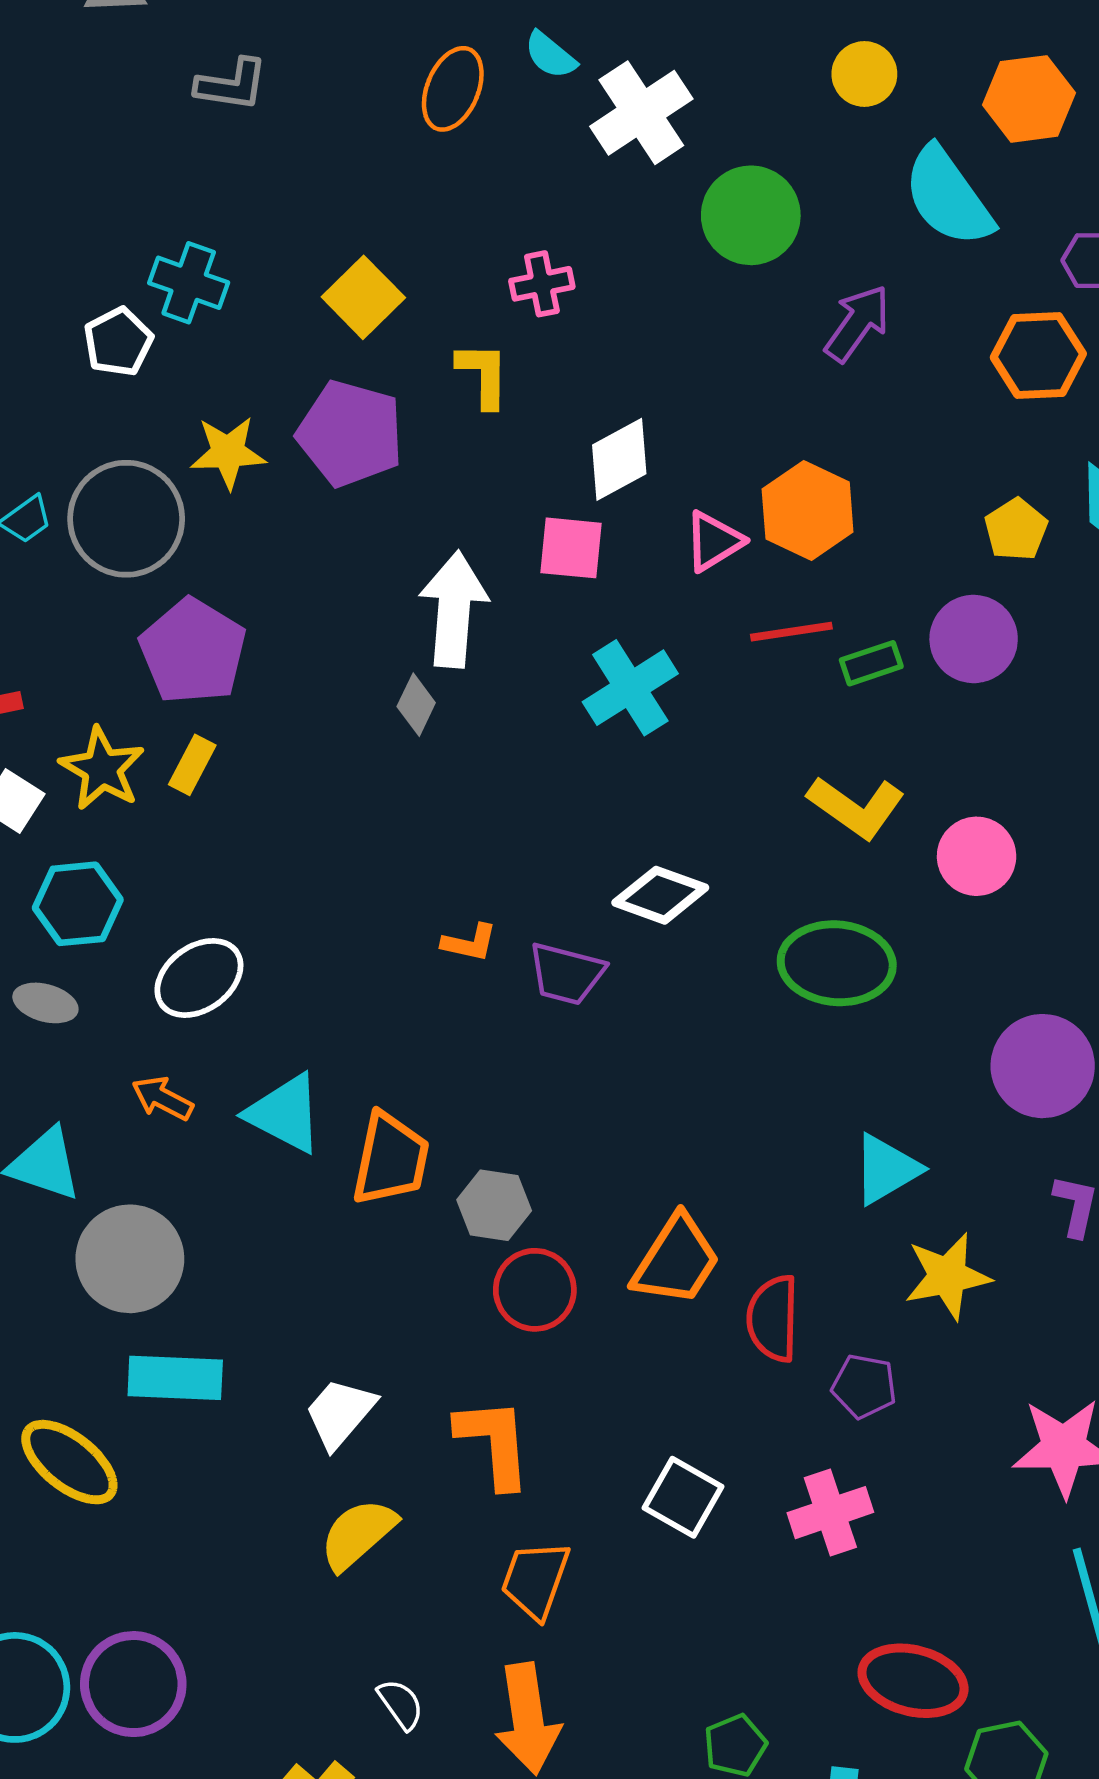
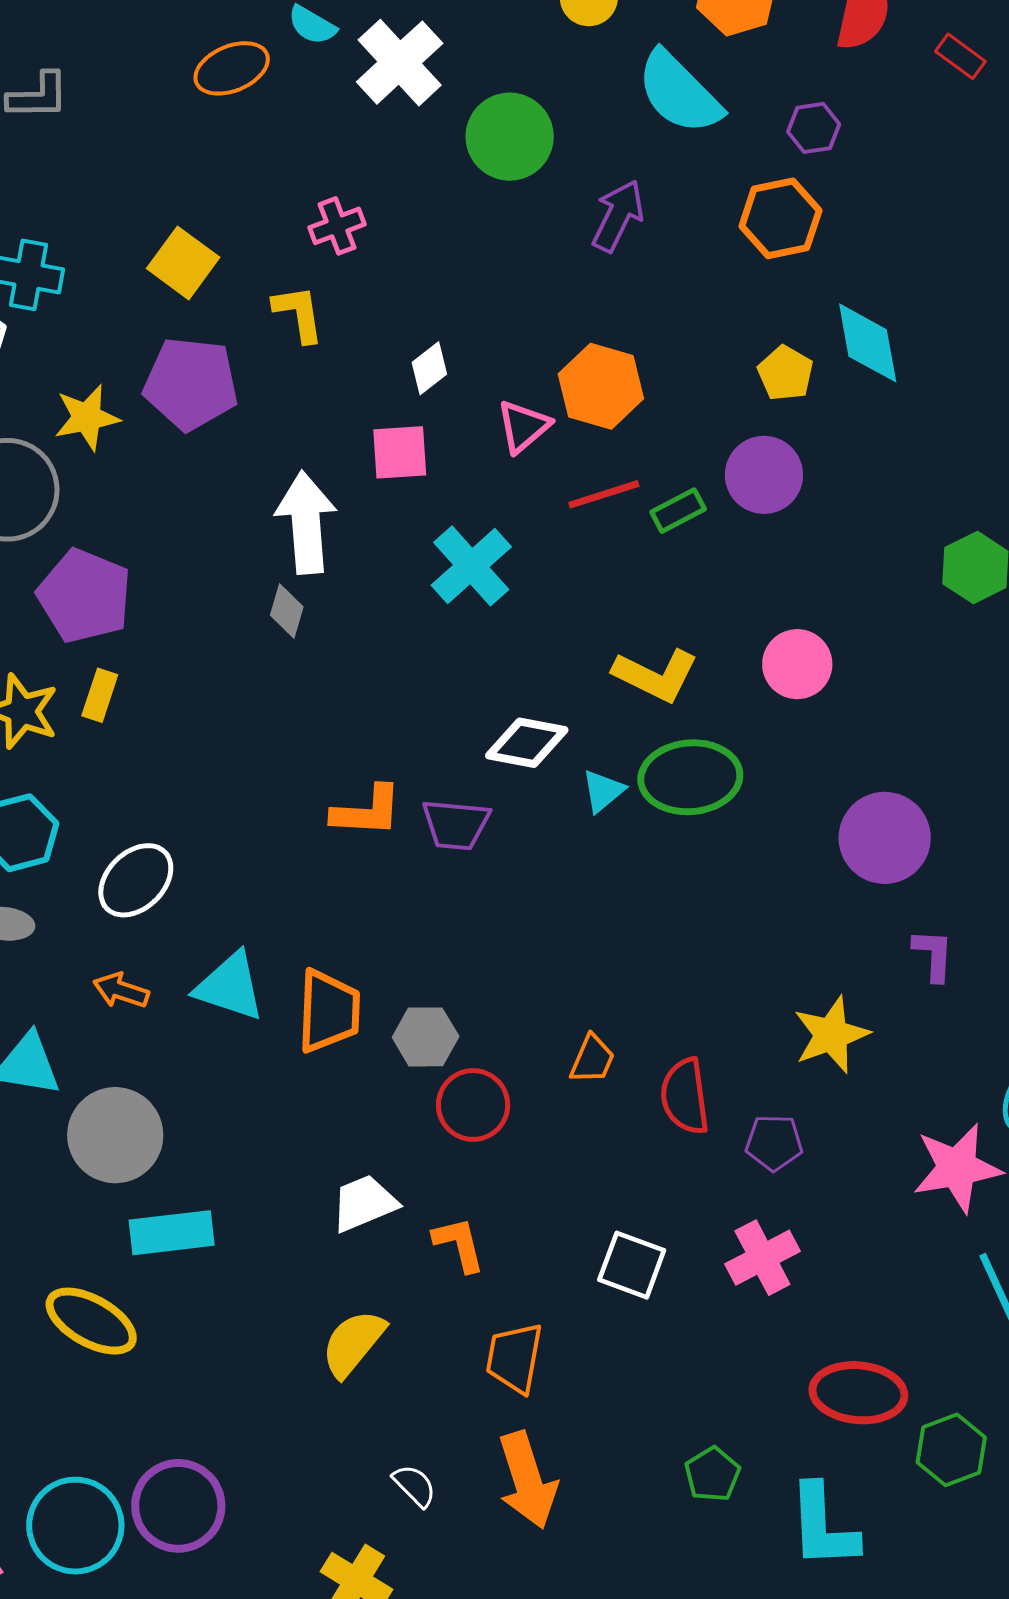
orange ellipse: (453, 89) -> (232, 68), turned 54
white diamond: (619, 459) -> (429, 368), size x0.7
yellow L-shape: (856, 807) -> (656, 675), moved
orange L-shape: (469, 943) -> (367, 811), size x1.5
cyan triangle: (886, 1169) -> (603, 791), moved, size x0.7
orange trapezoid: (676, 1260) -> (592, 1059), size x0.6
white trapezoid: (340, 1413) -> (364, 1203), moved, turned 36
orange L-shape: (494, 1443) -> (459, 1244), size x0.7

